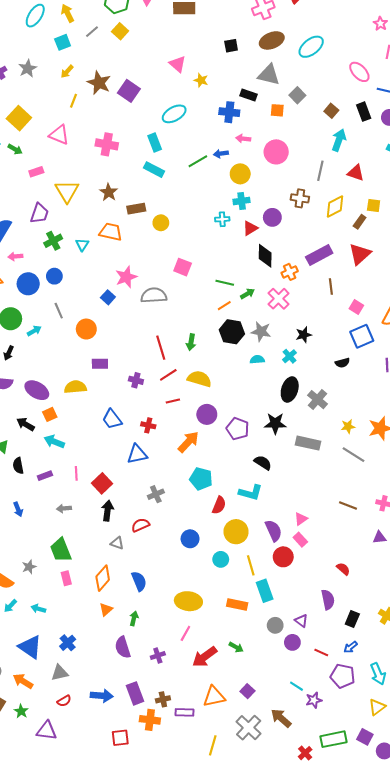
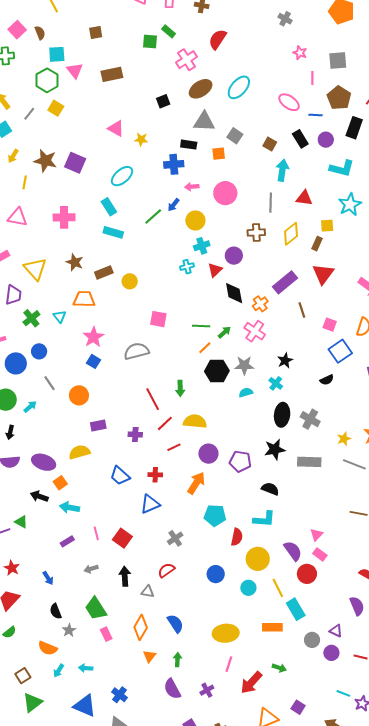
blue arrow: (221, 154) -> (174, 205), turned -32
pink star: (126, 277) -> (93, 337), moved
black semicircle: (18, 466) -> (56, 611), moved
black arrow: (108, 511) -> (125, 576), moved

